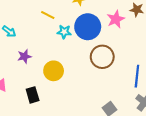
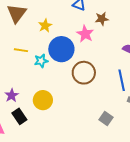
black rectangle: (33, 95) -> (19, 116), moved

